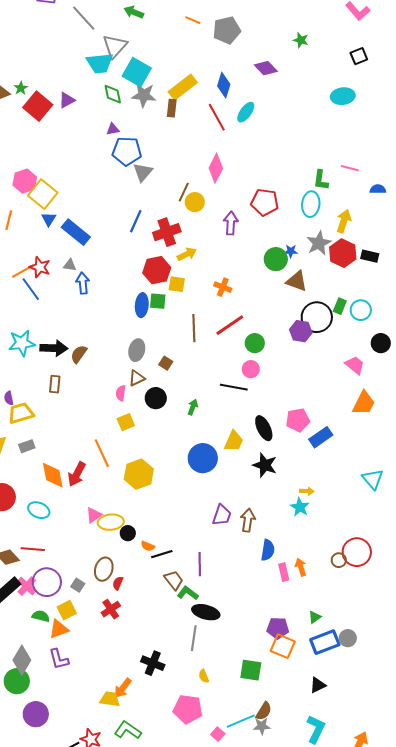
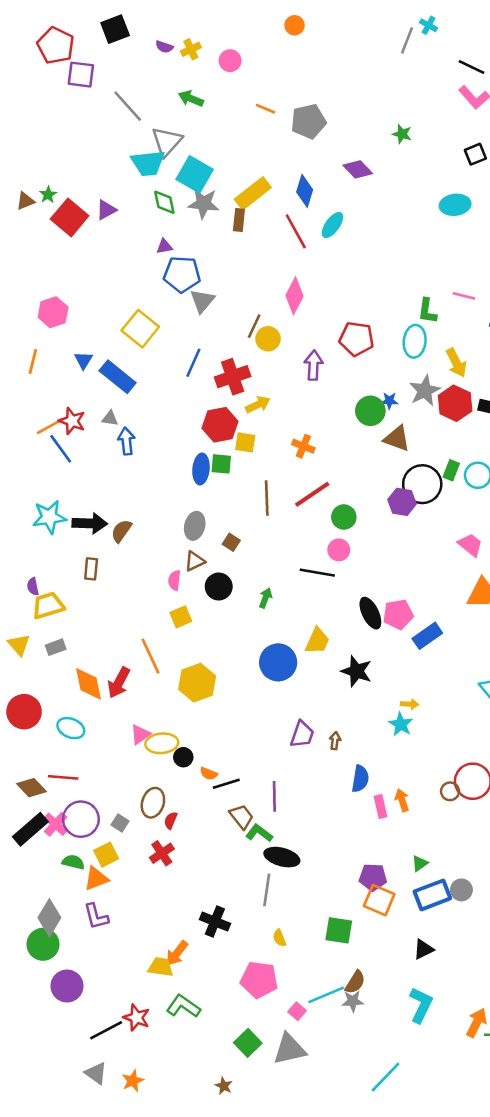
yellow square: (43, 194) -> (140, 329), moved
yellow arrow: (344, 221) -> (456, 363), turned 135
black ellipse: (264, 428) -> (370, 613), moved
brown arrow: (248, 520) -> (335, 741), size x0.6

